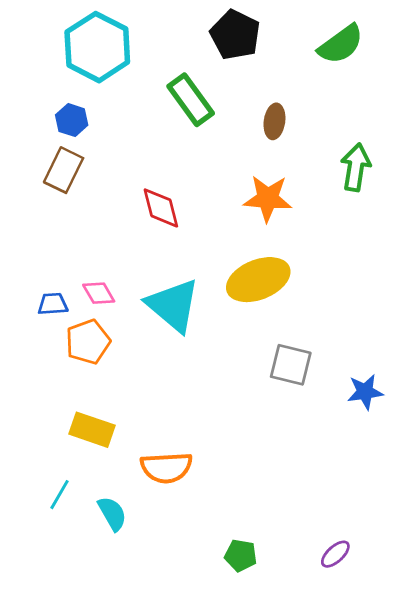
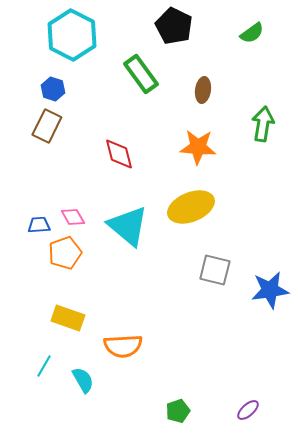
green semicircle: (341, 44) -> (252, 33), size x0.7
blue star: (365, 392) -> (270, 290), size x1.4
green pentagon: (241, 555) -> (178, 411), turned -30

